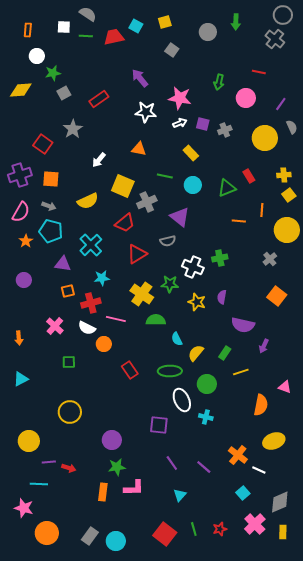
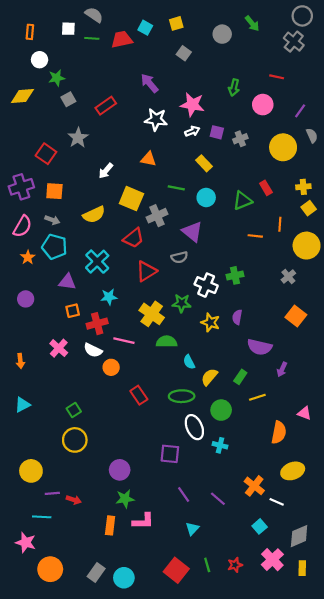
green arrow: (236, 22) -> (252, 23), turned -42
green square: (69, 362) -> (74, 410), moved, turned -32

